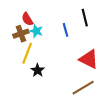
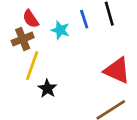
blue line: (65, 30) -> (84, 19), moved
cyan star: (36, 31) -> (60, 30), moved

